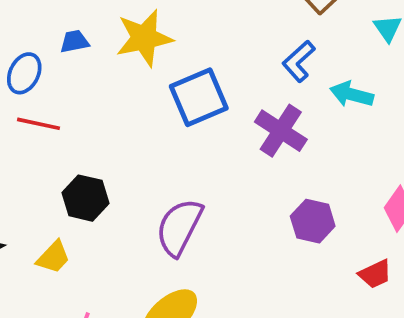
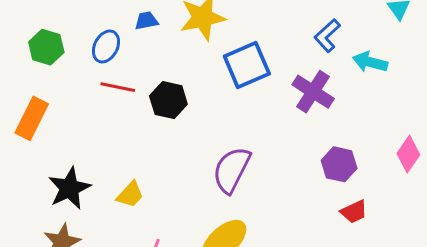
black hexagon: (85, 198) -> (168, 100), moved
red trapezoid: (375, 274) -> (354, 212), moved

